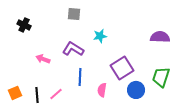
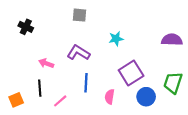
cyan star: (100, 36) -> (116, 39), moved
black line: (37, 95) -> (40, 88), moved

